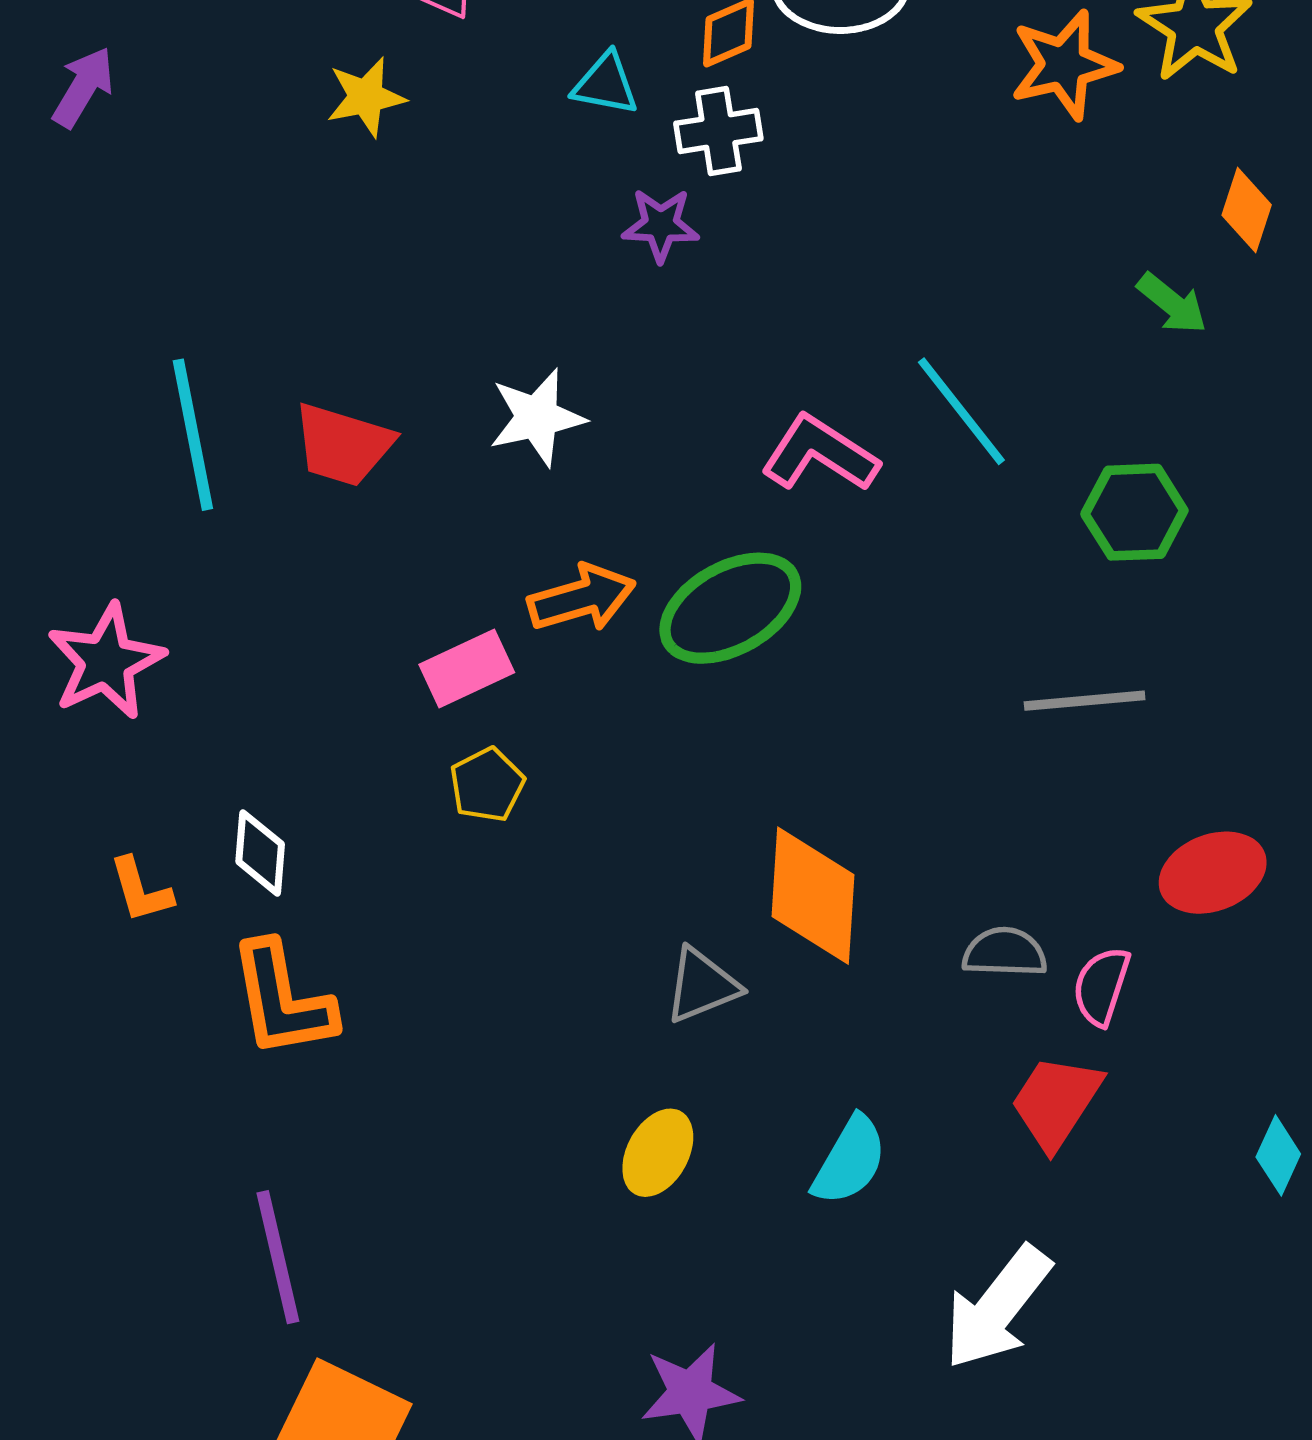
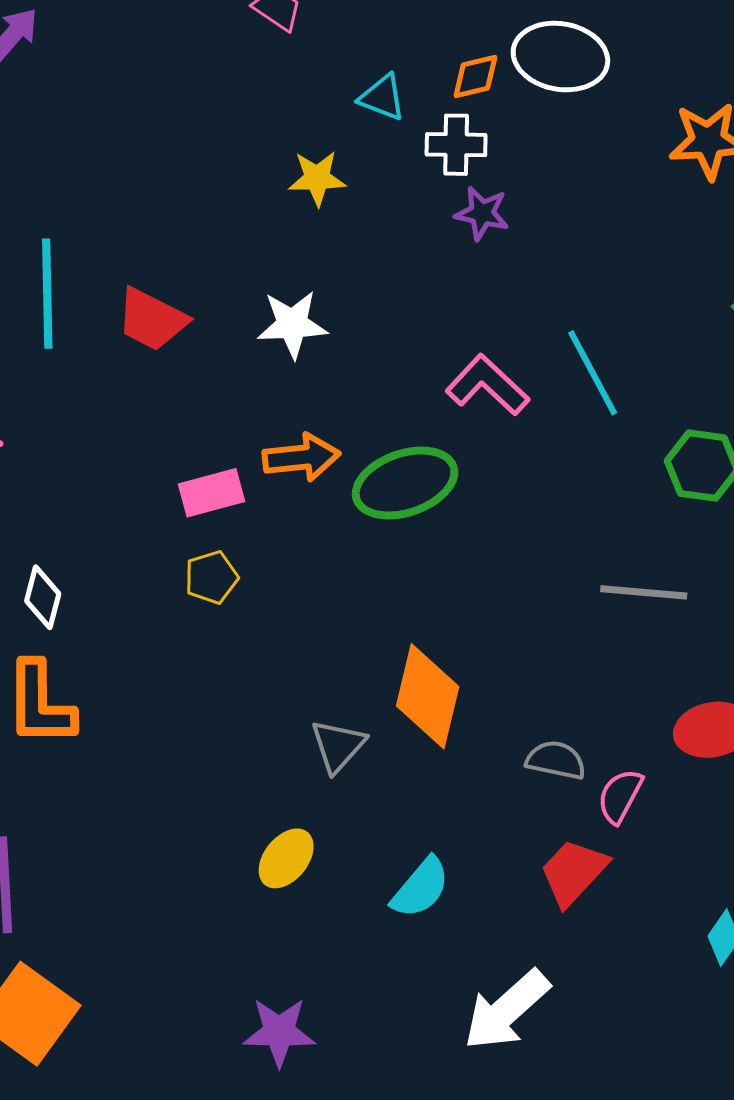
yellow star: (366, 97) -> (317, 178), moved
purple star: (661, 225) -> (482, 213), moved
gray triangle: (702, 985) -> (338, 746), turned -36

